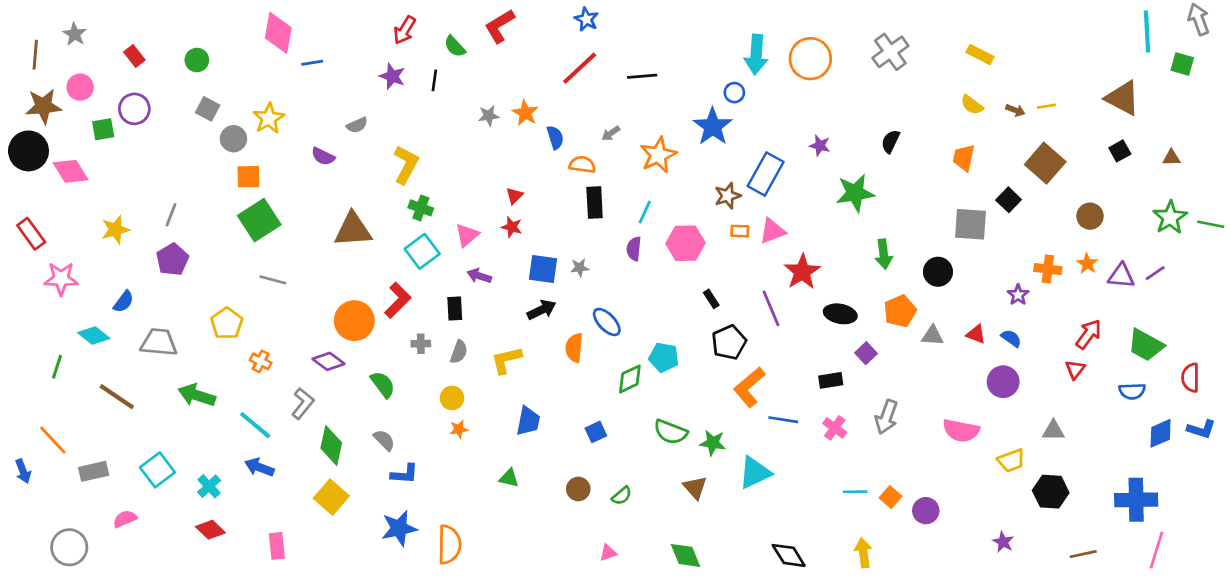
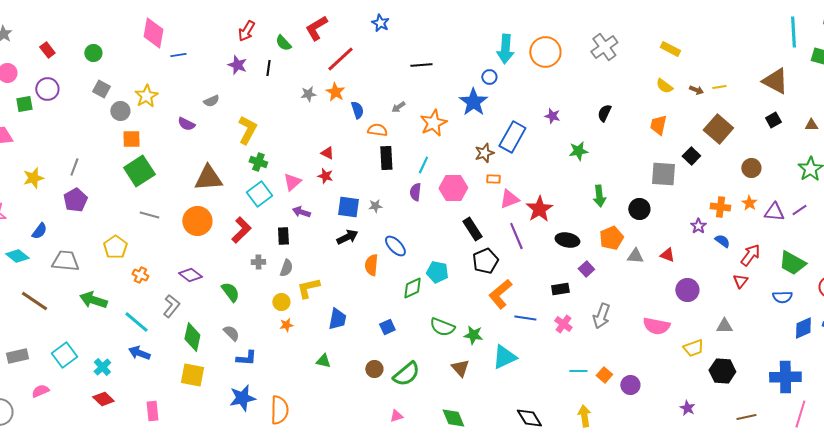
red line: (580, 68) -> (340, 59), moved
green star: (855, 193) -> (578, 151), size x0.7
red triangle: (514, 196) -> (327, 153), turned -48
pink triangle: (772, 231) -> (509, 199), moved
black rectangle: (711, 299) -> (472, 229), size x1.6
orange circle: (354, 321) -> (197, 221), moved
blue semicircle: (1011, 338) -> (722, 241), moved
yellow L-shape: (506, 360) -> (308, 288), moved
green semicircle: (622, 496) -> (406, 374), size x1.8
yellow square: (331, 497) -> (192, 375), turned -30

